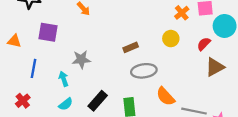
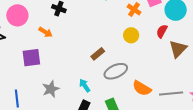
purple square: (48, 32) -> (31, 58), moved
gray star: (81, 59) -> (51, 89), moved
cyan arrow: (64, 79) -> (85, 85), moved

